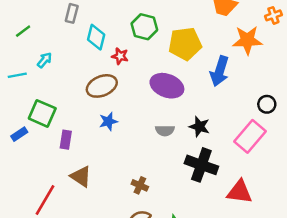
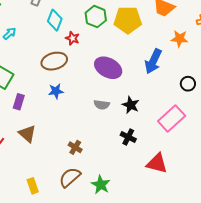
orange star: (247, 40) -> (179, 39), size x0.7
yellow pentagon: (185, 44) -> (128, 20), moved
black circle: (267, 104) -> (188, 84), moved
black cross: (201, 165) -> (128, 137), size x0.6

